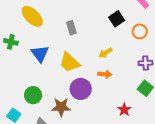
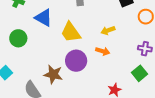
blue triangle: (40, 54) -> (44, 18), turned -36
green circle: (33, 95) -> (18, 38), moved

